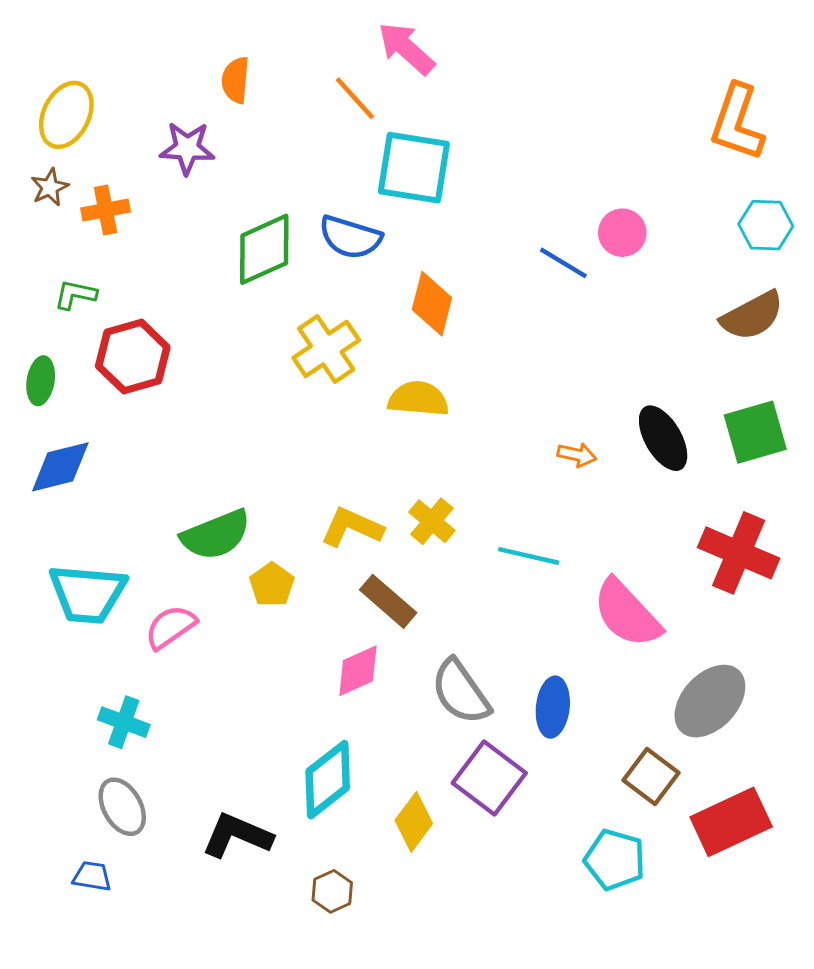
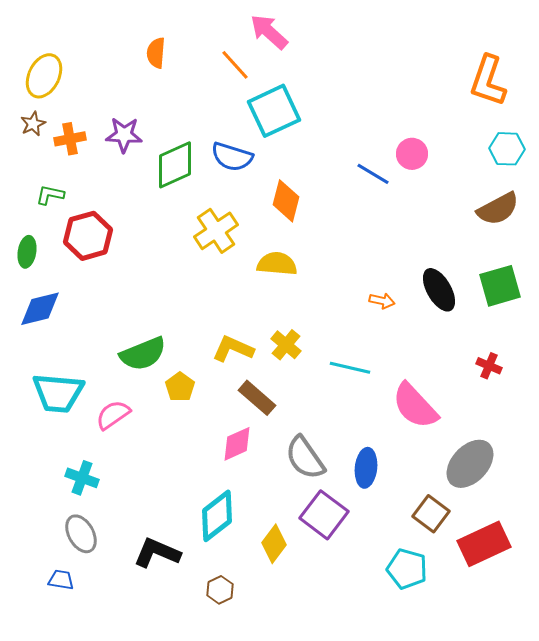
purple star: (187, 148) -> (124, 135), moved
cyan square: (414, 168) -> (274, 111), turned -34
red cross: (739, 553) -> (489, 366), size x0.5

